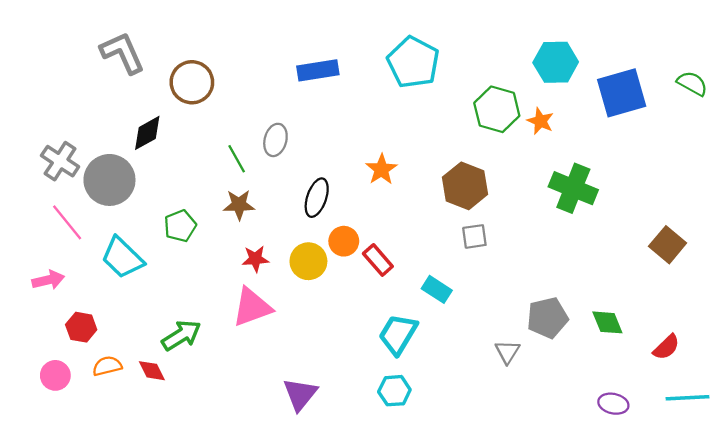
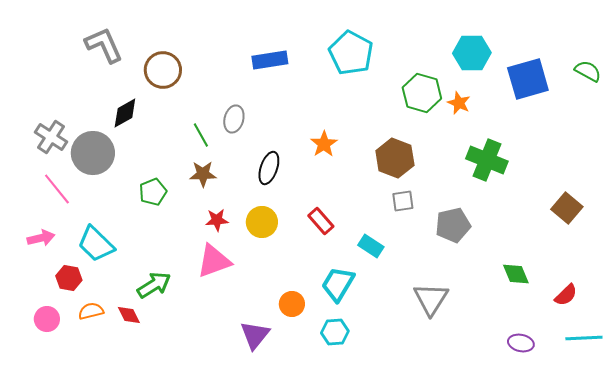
orange circle: (344, 241) -> (292, 304), moved
cyan trapezoid: (122, 258) -> (96, 244), moved
gray pentagon: (547, 318) -> (453, 225), moved
gray triangle: (507, 352) -> (431, 299), size x1.6

